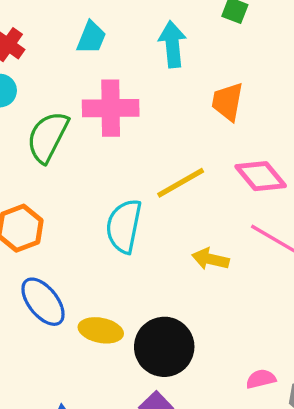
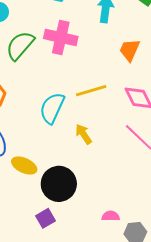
yellow arrow: (211, 259) -> (84, 134), moved, turned 30

